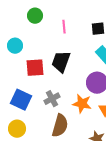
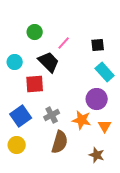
pink line: (64, 27) -> (64, 43), turned 48
black trapezoid: (61, 62) -> (49, 62), moved, turned 115
blue square: (21, 100) -> (21, 116), turned 30

